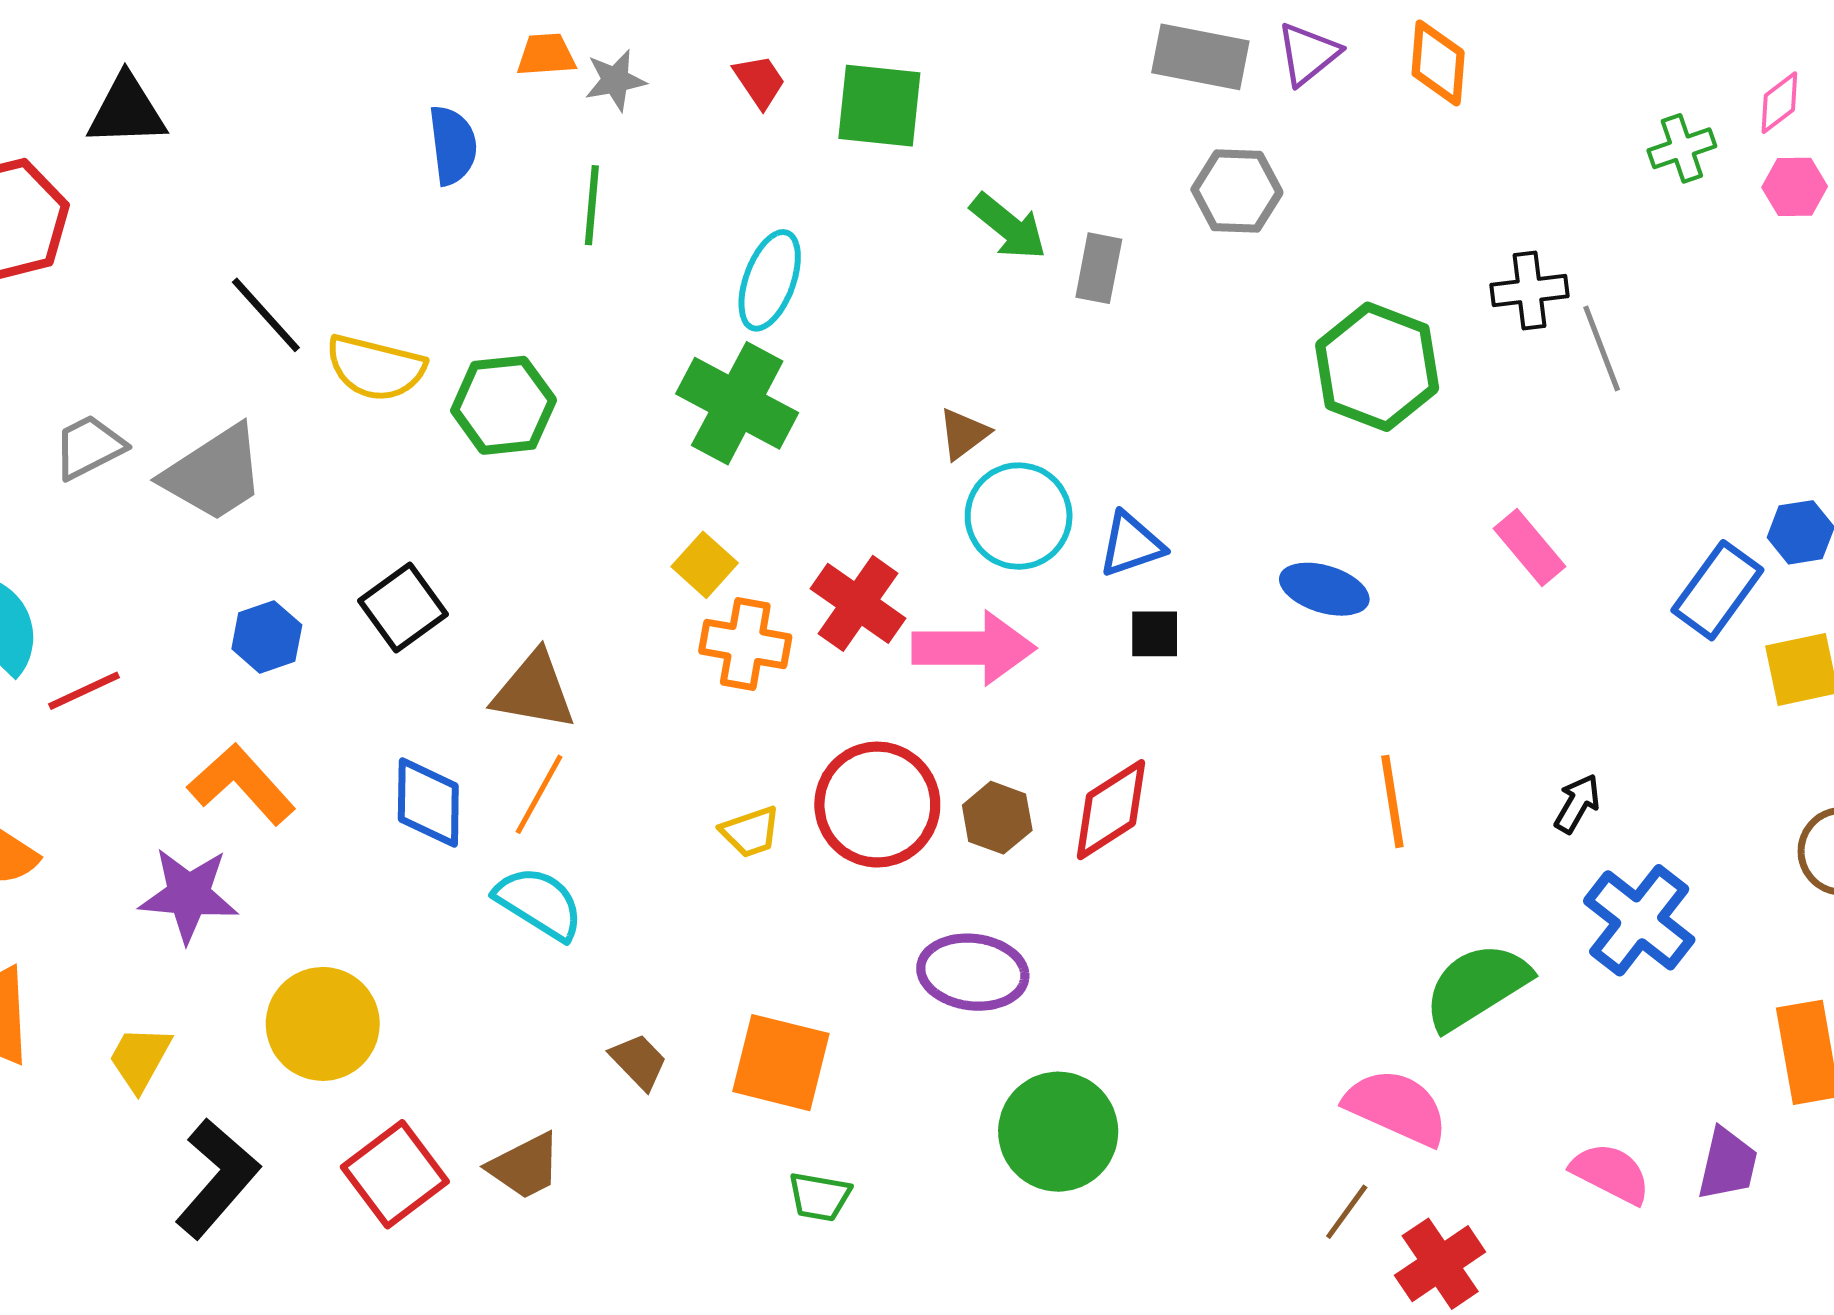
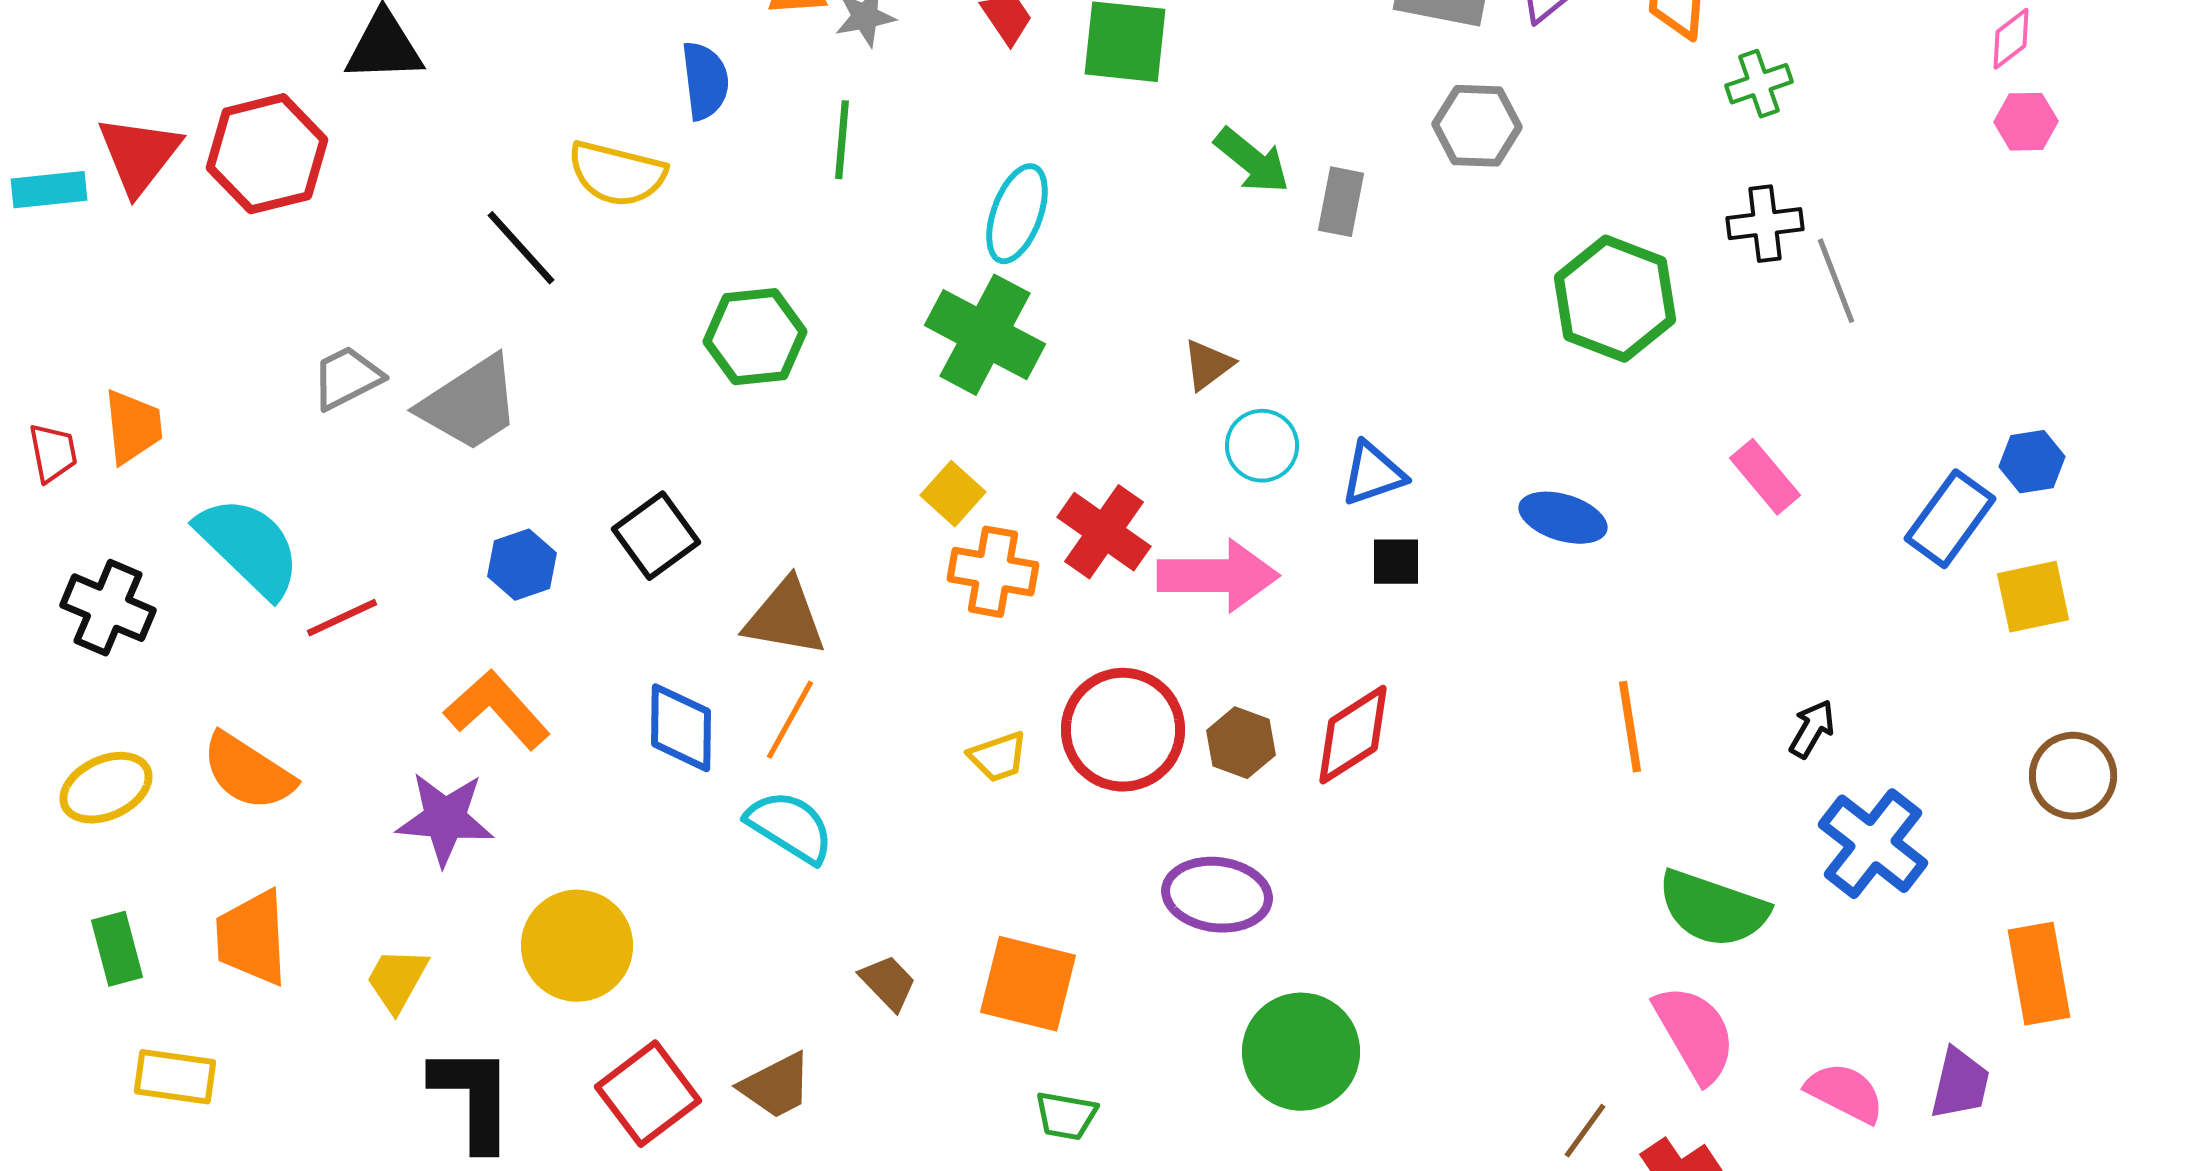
green cross: (1682, 148) -> (1759, 84), moved
yellow semicircle: (376, 368) -> (617, 174), moved
cyan circle: (1019, 516) -> (1262, 446), size x0.7
green semicircle: (1477, 986) -> (1713, 909), turned -129
pink semicircle: (1396, 1107) -> (1695, 1034), moved, turned 36
black L-shape: (217, 1178) -> (473, 1098), turned -41

